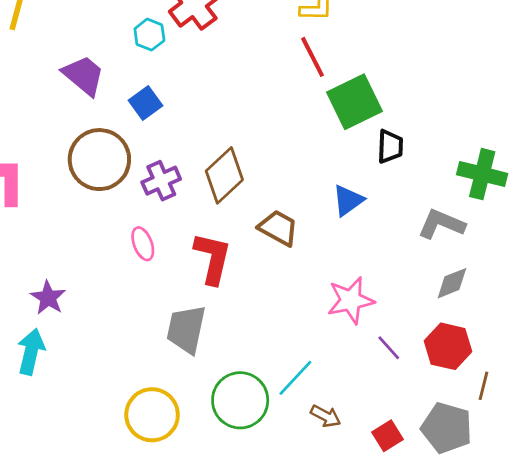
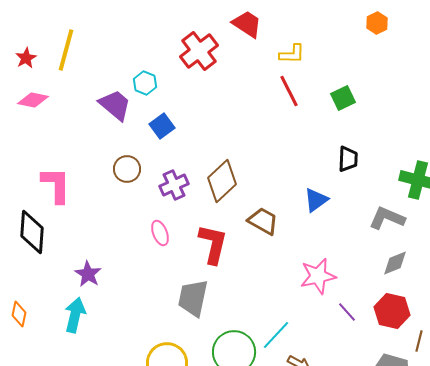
cyan hexagon: (149, 35) -> (145, 83), moved
green square: (355, 102) -> (343, 98), moved, size x0.6
brown circle: (99, 160) -> (127, 169), size x0.6

